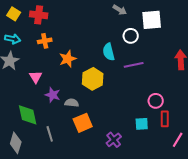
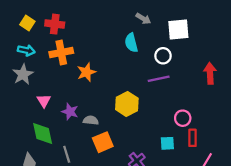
white circle: (131, 36) -> (163, 56), moved
orange cross: (45, 41) -> (61, 53), size x1.5
cyan semicircle: (109, 52) -> (131, 43), moved
pink triangle: (36, 77) -> (44, 101), moved
yellow hexagon: (93, 79) -> (127, 104), moved

